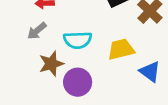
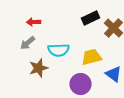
purple circle: (78, 82) -> (80, 84), moved

